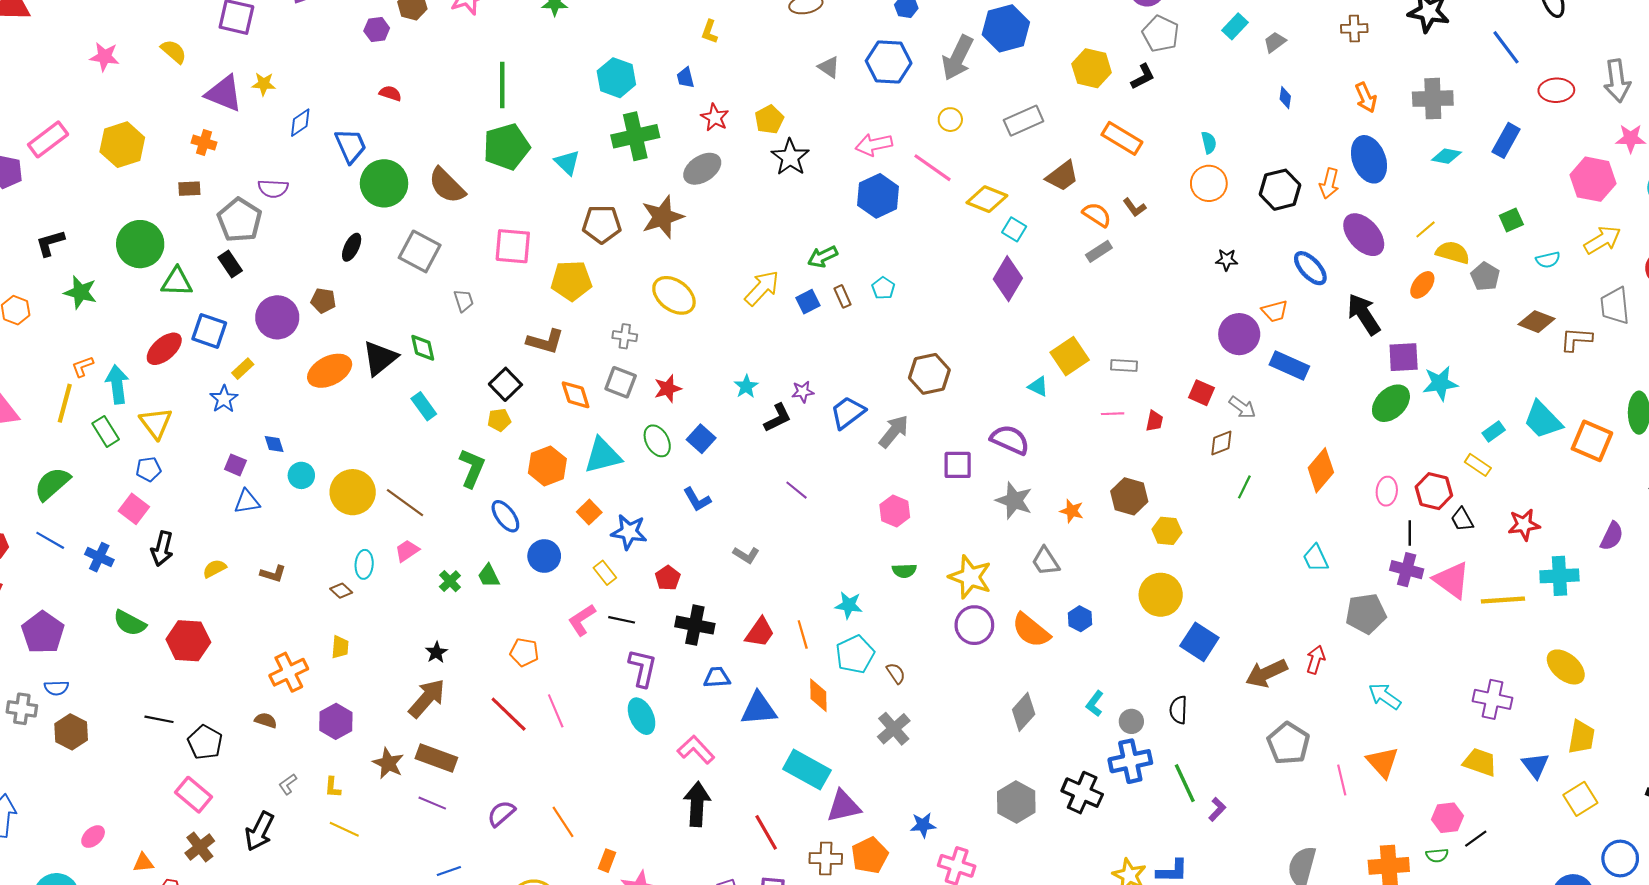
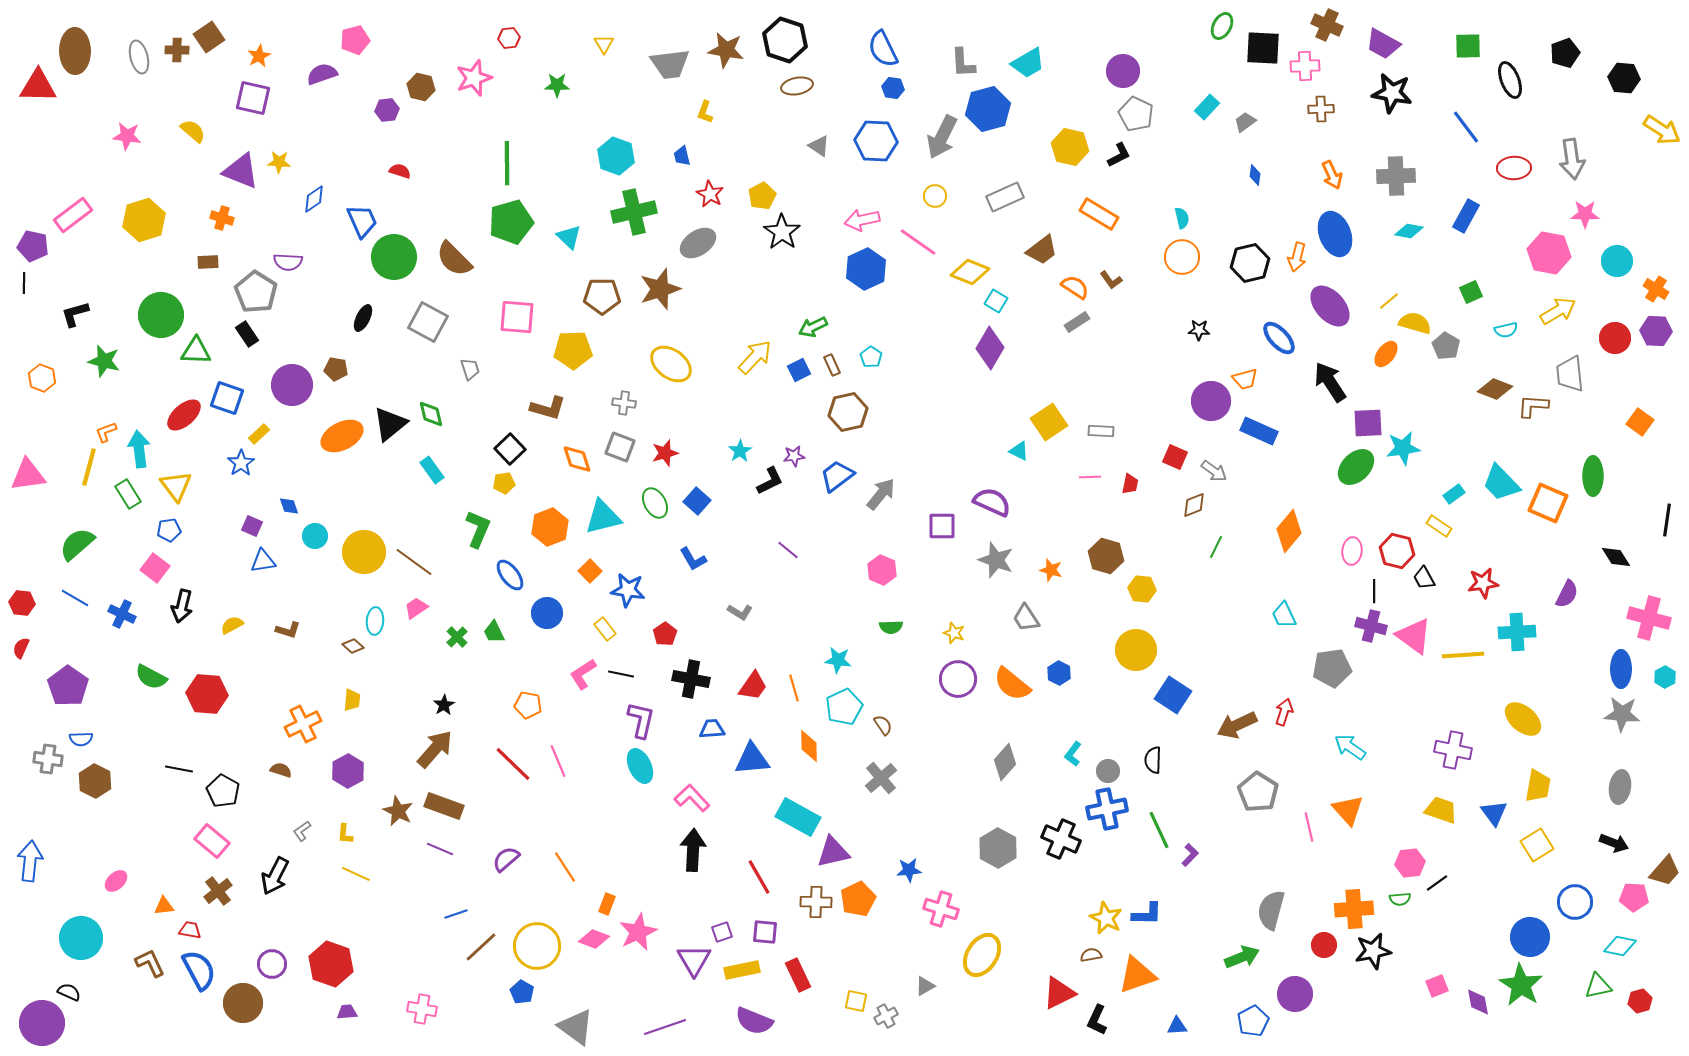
brown hexagon: (929, 374) -> (848, 412), moved
yellow star: (970, 577) -> (954, 633), size x0.5

